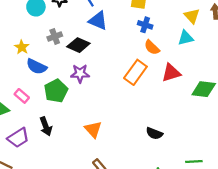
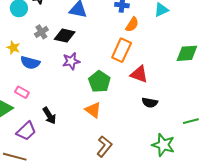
orange semicircle: (152, 47) -> (132, 25), turned -91
red triangle: (171, 73) -> (139, 74), moved, turned 48
green pentagon: (56, 91) -> (99, 82), moved

